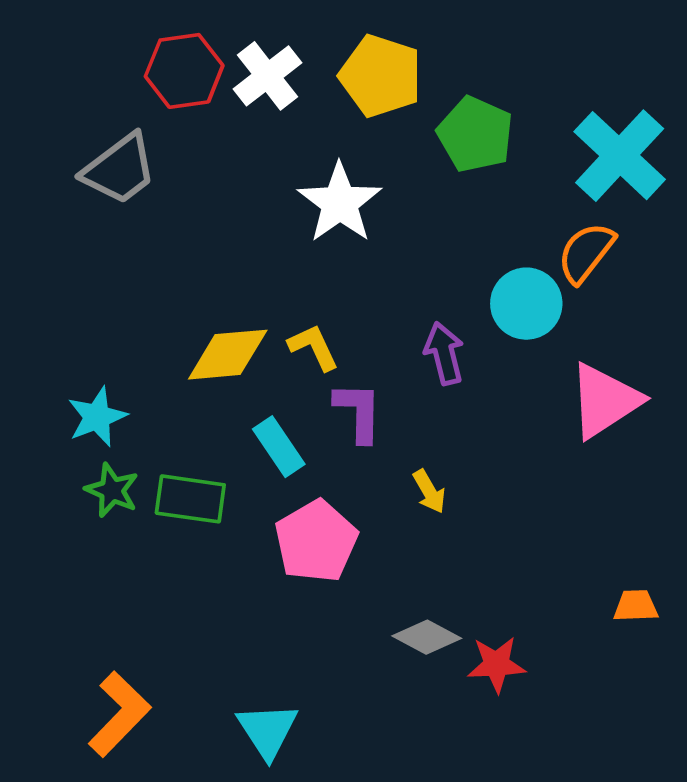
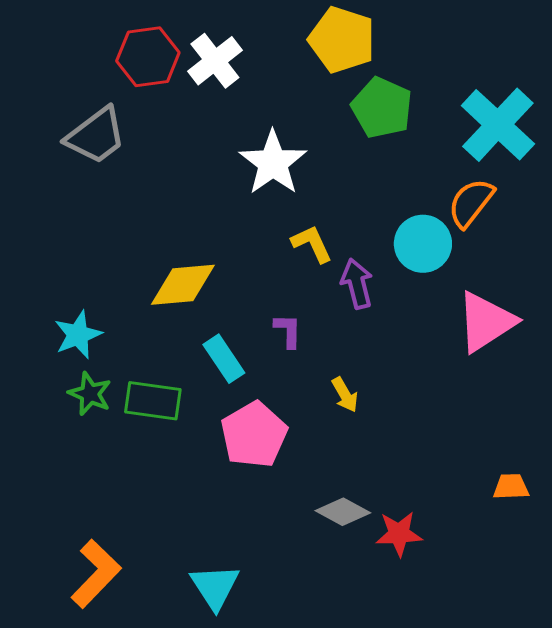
yellow pentagon: (381, 76) -> (342, 40), moved
yellow L-shape: (314, 347) -> (312, 244), moved
purple L-shape: (358, 412) -> (288, 331), size x0.7

